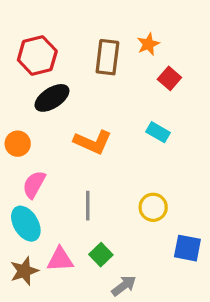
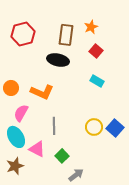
red square: (169, 78) -> (96, 51), moved
black ellipse: (52, 98) -> (58, 60), moved, turned 45
orange L-shape: (93, 142) -> (42, 92), moved
blue square: (187, 248) -> (115, 128), moved, turned 30
pink triangle: (60, 260) -> (37, 149), moved, turned 30

